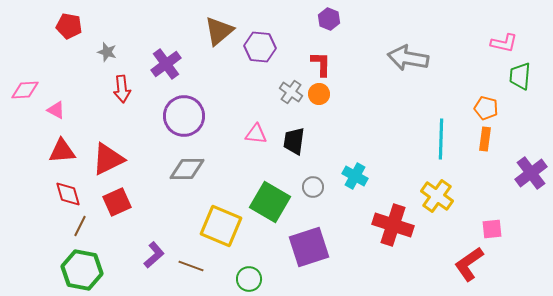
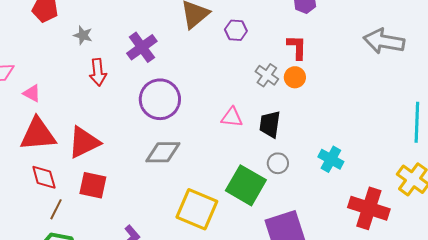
purple hexagon: (260, 47) -> (236, 30), size x0.7
red triangle: (62, 151) -> (38, 134), size x1.4
gray circle: (313, 187) -> (278, 163), moved
red square: (117, 202) -> (93, 185), turned 36

